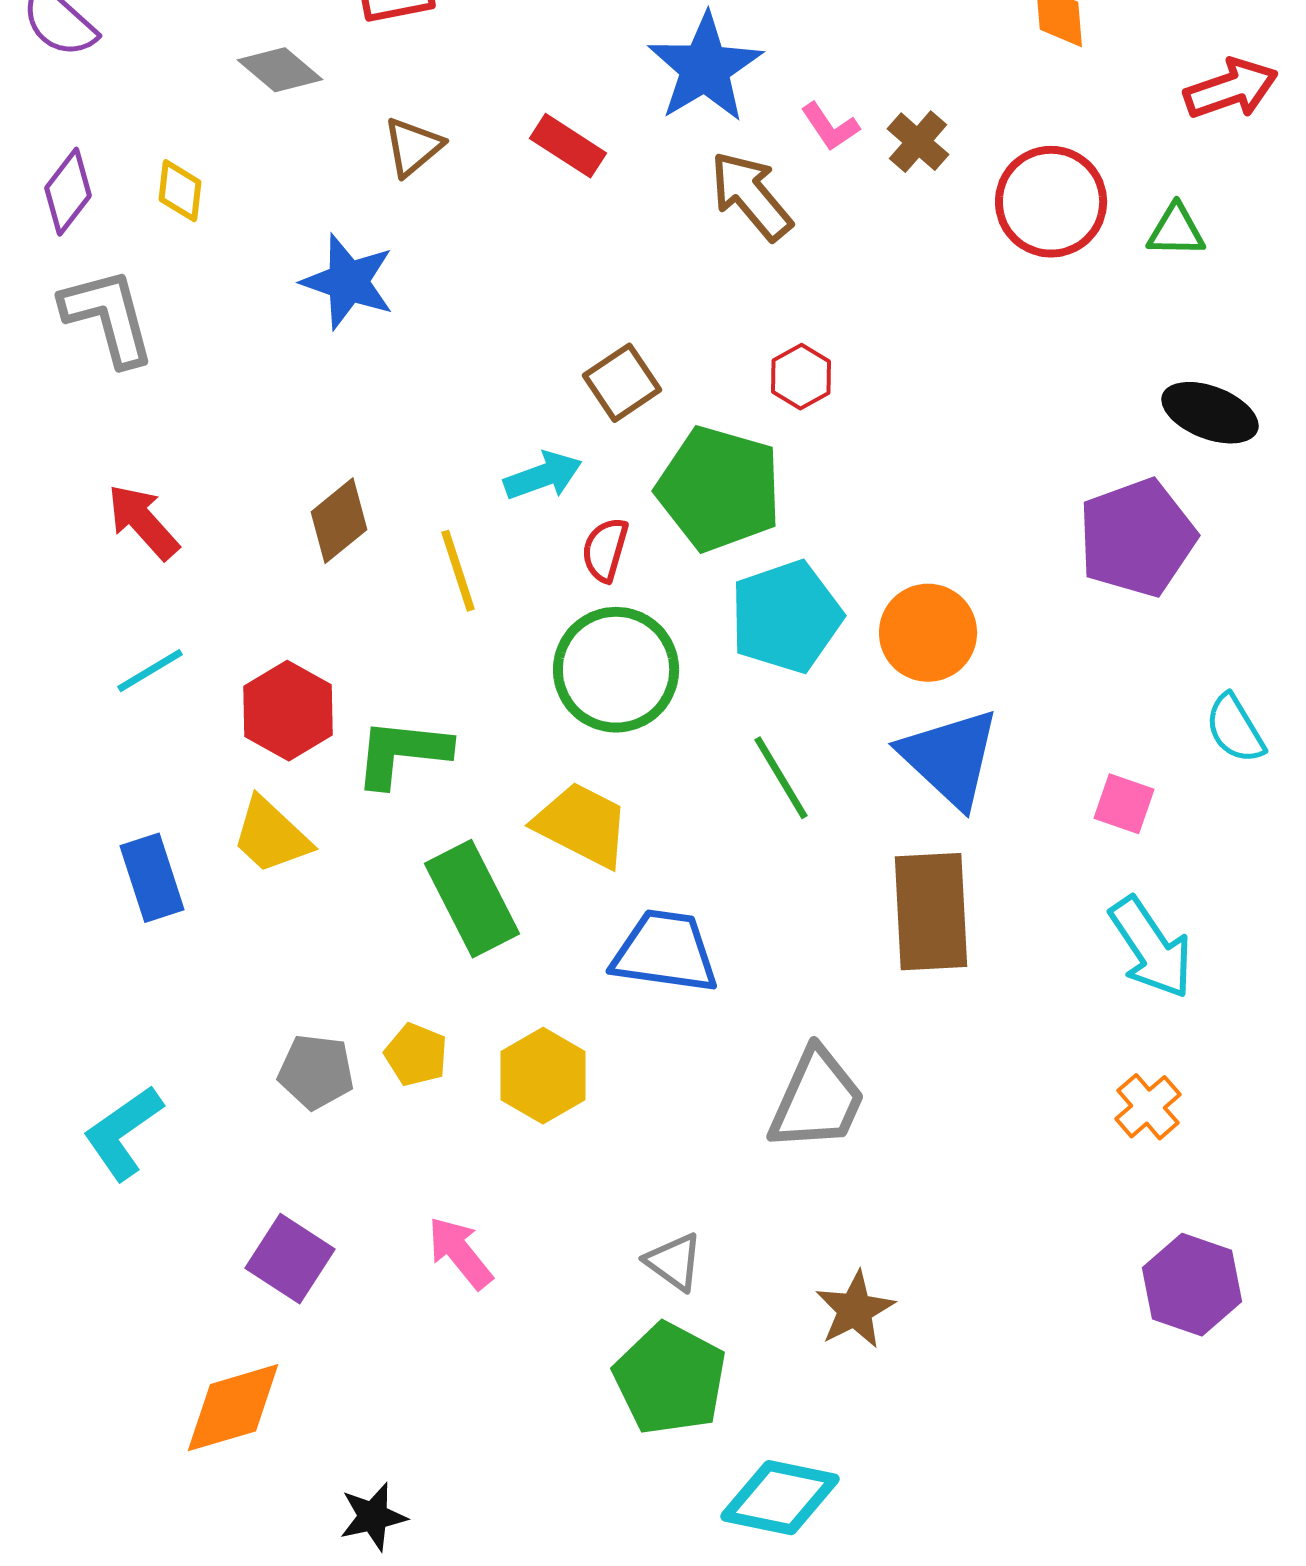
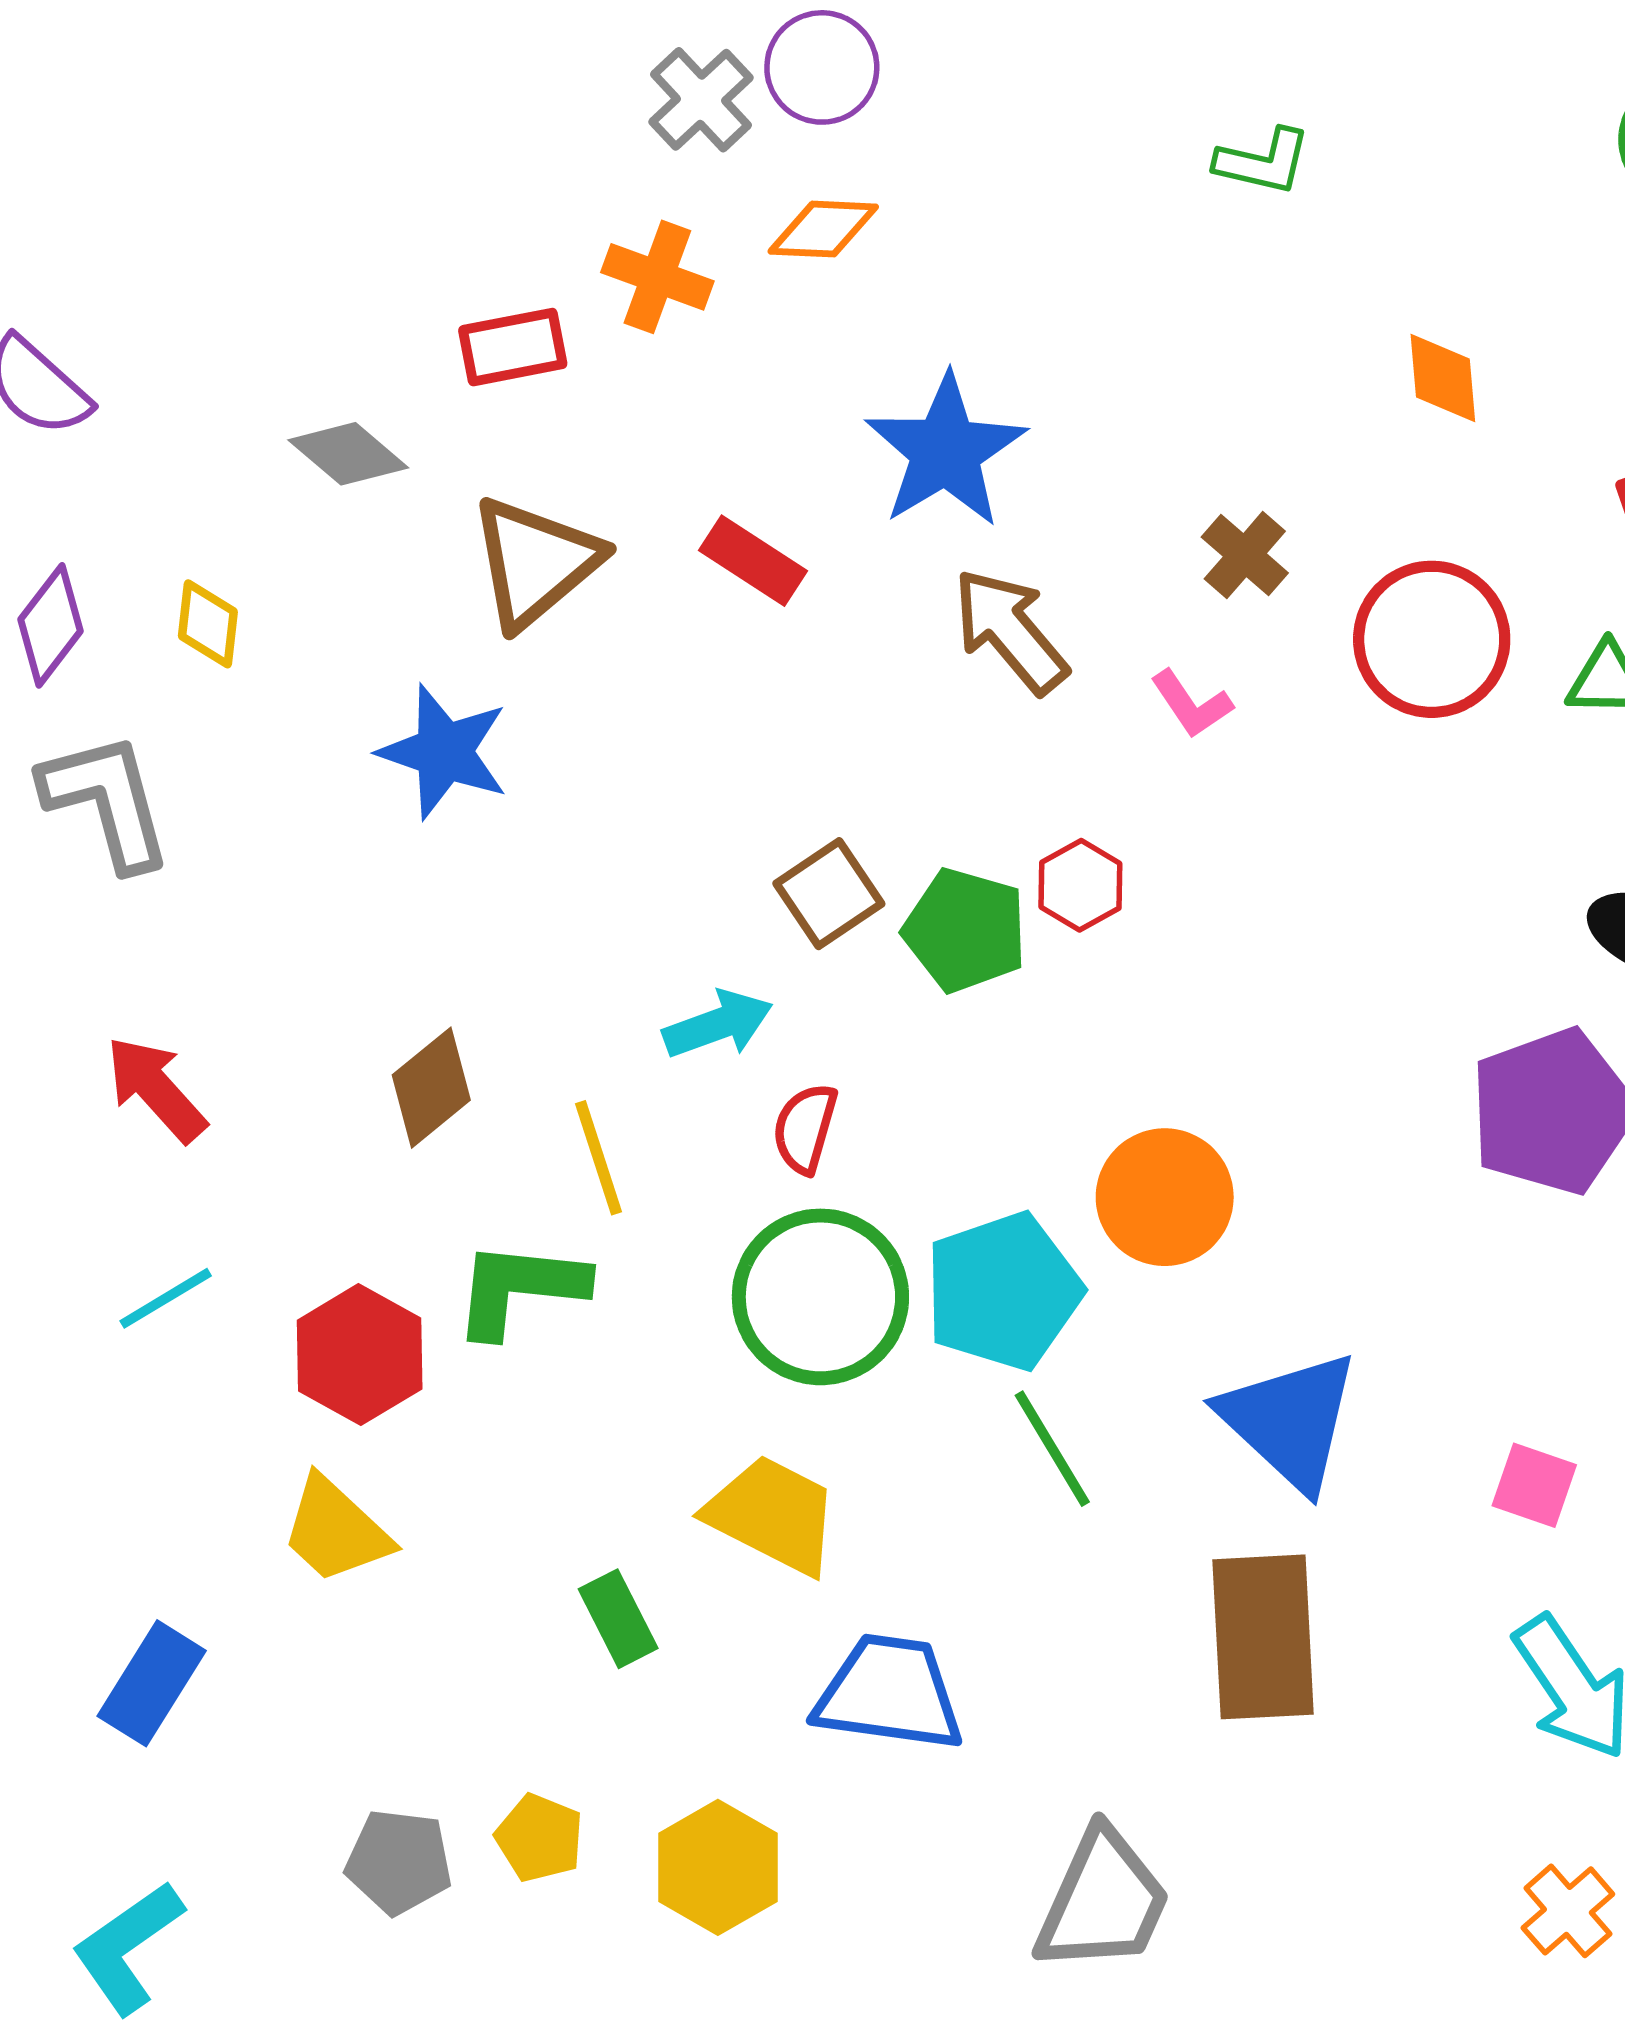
pink L-shape: (830, 127) -> (1191, 704), moved
brown triangle: (413, 147) -> (535, 562), size x1.6
green pentagon: (719, 489) -> (965, 930), moved, size x0.7
cyan pentagon: (786, 617) -> (1003, 1291), moved
orange circle: (928, 633) -> (1165, 1197), moved
green L-shape: (402, 753) -> (520, 1288), moved
blue rectangle: (152, 878) -> (152, 1683), moved, turned 50
green rectangle: (472, 899) -> (618, 1619), size x0.6

